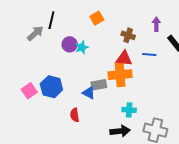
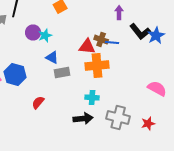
brown cross: (128, 35) -> (101, 40), moved
orange cross: (120, 75) -> (97, 66), moved
blue triangle: (89, 93) -> (52, 58), moved
red semicircle: (75, 115) -> (38, 102), turned 48

